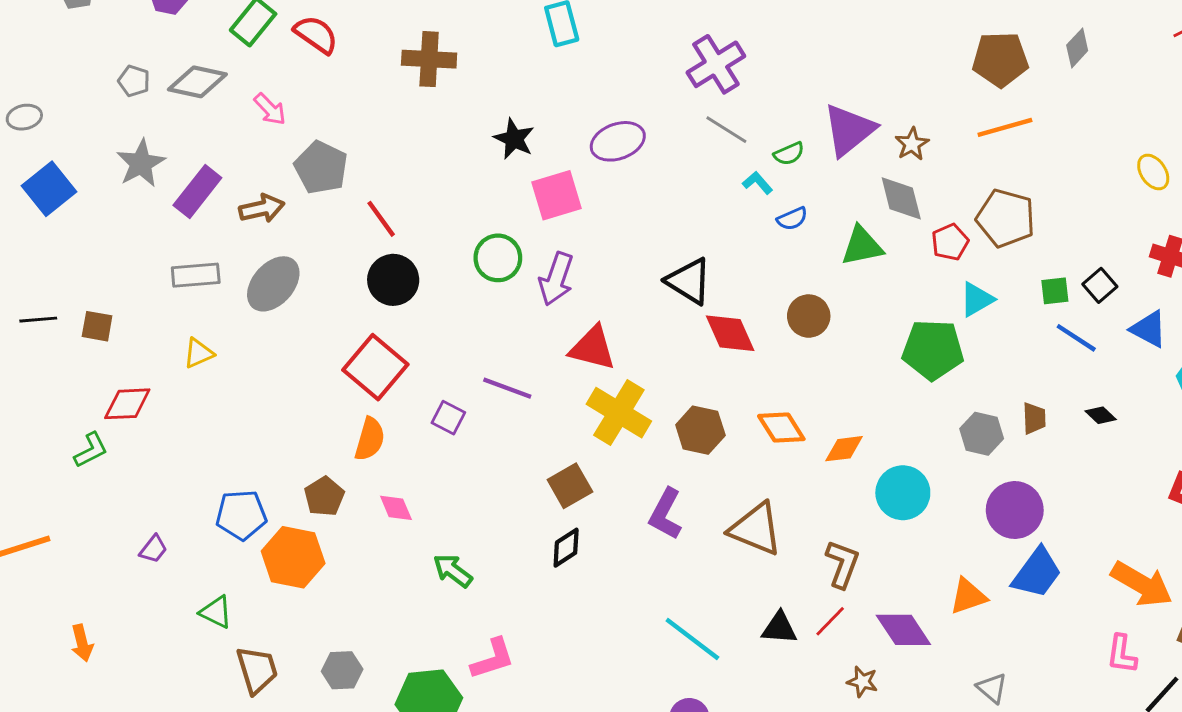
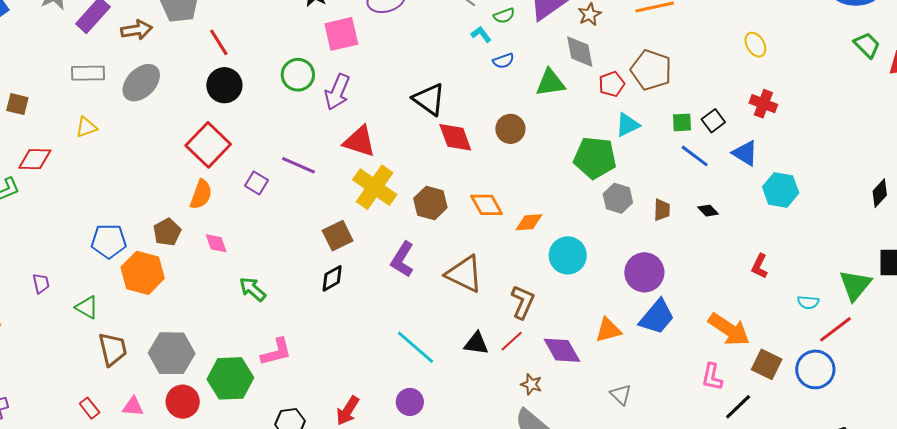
gray hexagon: (982, 434) -> (618, 198), moved
purple trapezoid: (153, 549) -> (41, 283), moved, turned -55
gray hexagon: (342, 670) -> (172, 353), size x1.6

